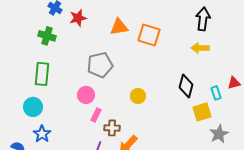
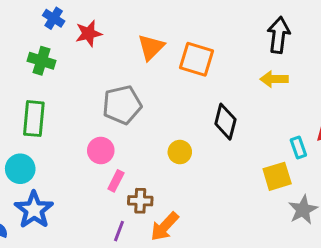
orange triangle: (119, 27) -> (151, 47), turned -36
black diamond: (186, 86) -> (225, 122), moved
blue star: (42, 134) -> (34, 210), size x1.4

